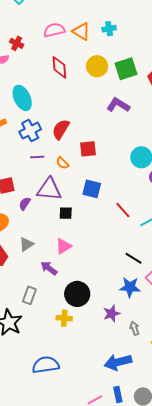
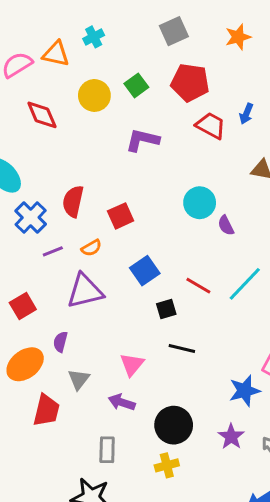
green square: (126, 69) -> (136, 85), size x0.7
orange semicircle: (62, 163) -> (91, 248), turned -56
blue square: (92, 189) -> (145, 271), turned -30
purple semicircle: (25, 204) -> (60, 342), moved
black square: (66, 213) -> (166, 309), moved
black line: (133, 258) -> (182, 349), moved

